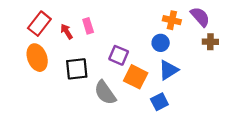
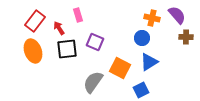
pink rectangle: (88, 26) -> (78, 15), moved
purple square: (119, 55) -> (95, 42), moved
black square: (77, 69) -> (67, 49), moved
gray semicircle: (105, 93) -> (93, 82), turned 70

